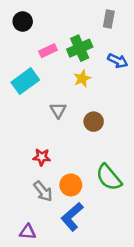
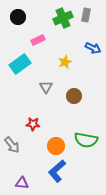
green cross: (80, 48) -> (63, 18), moved
green semicircle: (109, 177) -> (86, 140), turned -40
gray arrow: (43, 191) -> (12, 145), moved

